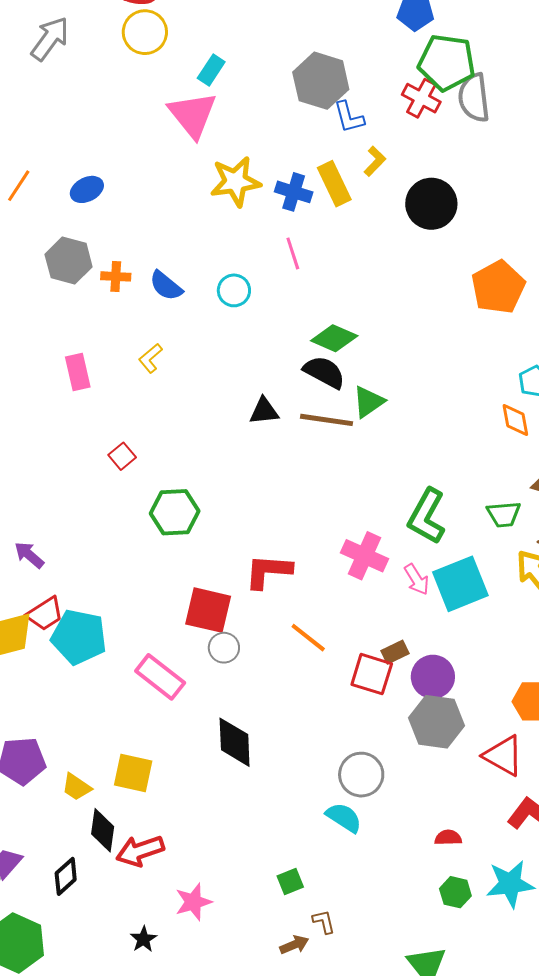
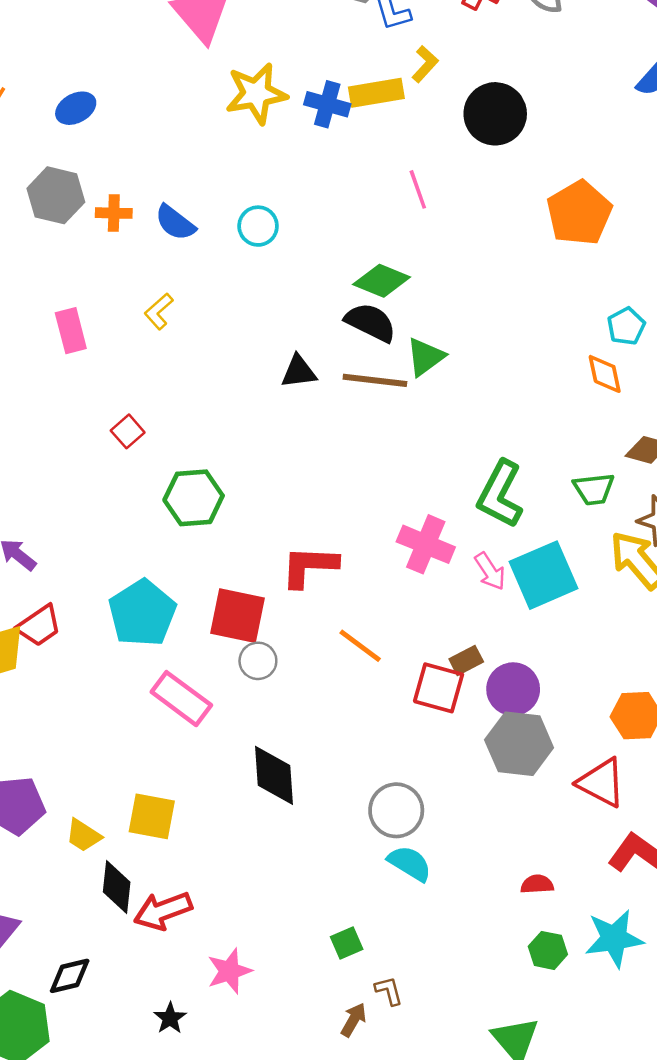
yellow rectangle: (334, 184) -> (376, 93), turned -72
pink line: (293, 253) -> (418, 189), moved
cyan pentagon: (79, 637) -> (142, 613), moved, turned 30
gray circle: (361, 775) -> (396, 810), moved
black diamond: (66, 876) -> (70, 976), moved, turned 30
brown arrow: (294, 945) -> (354, 1020), turned -36

